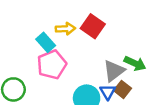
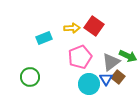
cyan rectangle: (46, 42) -> (44, 38), moved, turned -70
pink pentagon: (52, 65) -> (80, 57), moved

